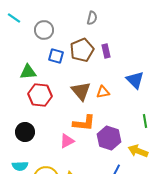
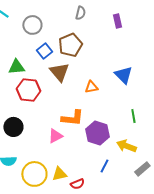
purple rectangle: (106, 51) -> (117, 21), moved
blue square: (56, 56) -> (44, 51), turned 35
brown triangle: (81, 91) -> (59, 72), moved

